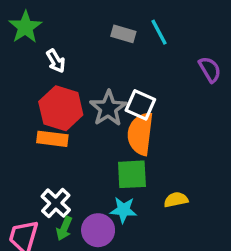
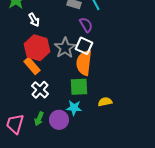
purple semicircle: (210, 69) -> (86, 25), moved
orange rectangle: (52, 139) -> (32, 66), turned 42
white cross: (56, 203) -> (40, 90), moved

